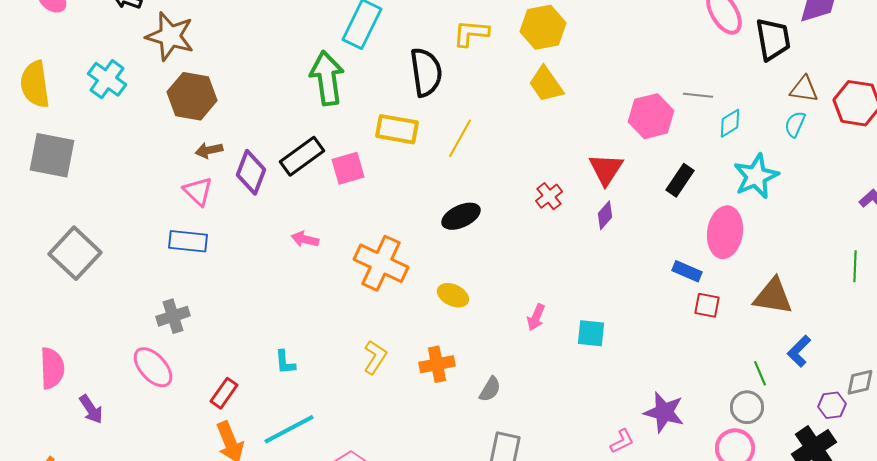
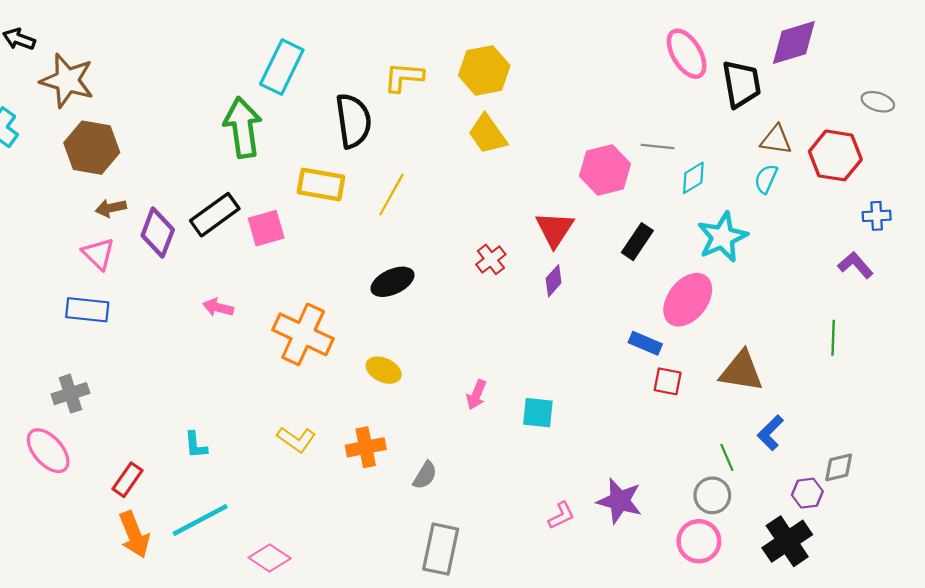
pink ellipse: (725, 232) -> (688, 300), turned 30
yellow L-shape: (375, 357) -> (296, 439), turned 92
pink L-shape: (622, 441) -> (561, 515), moved

